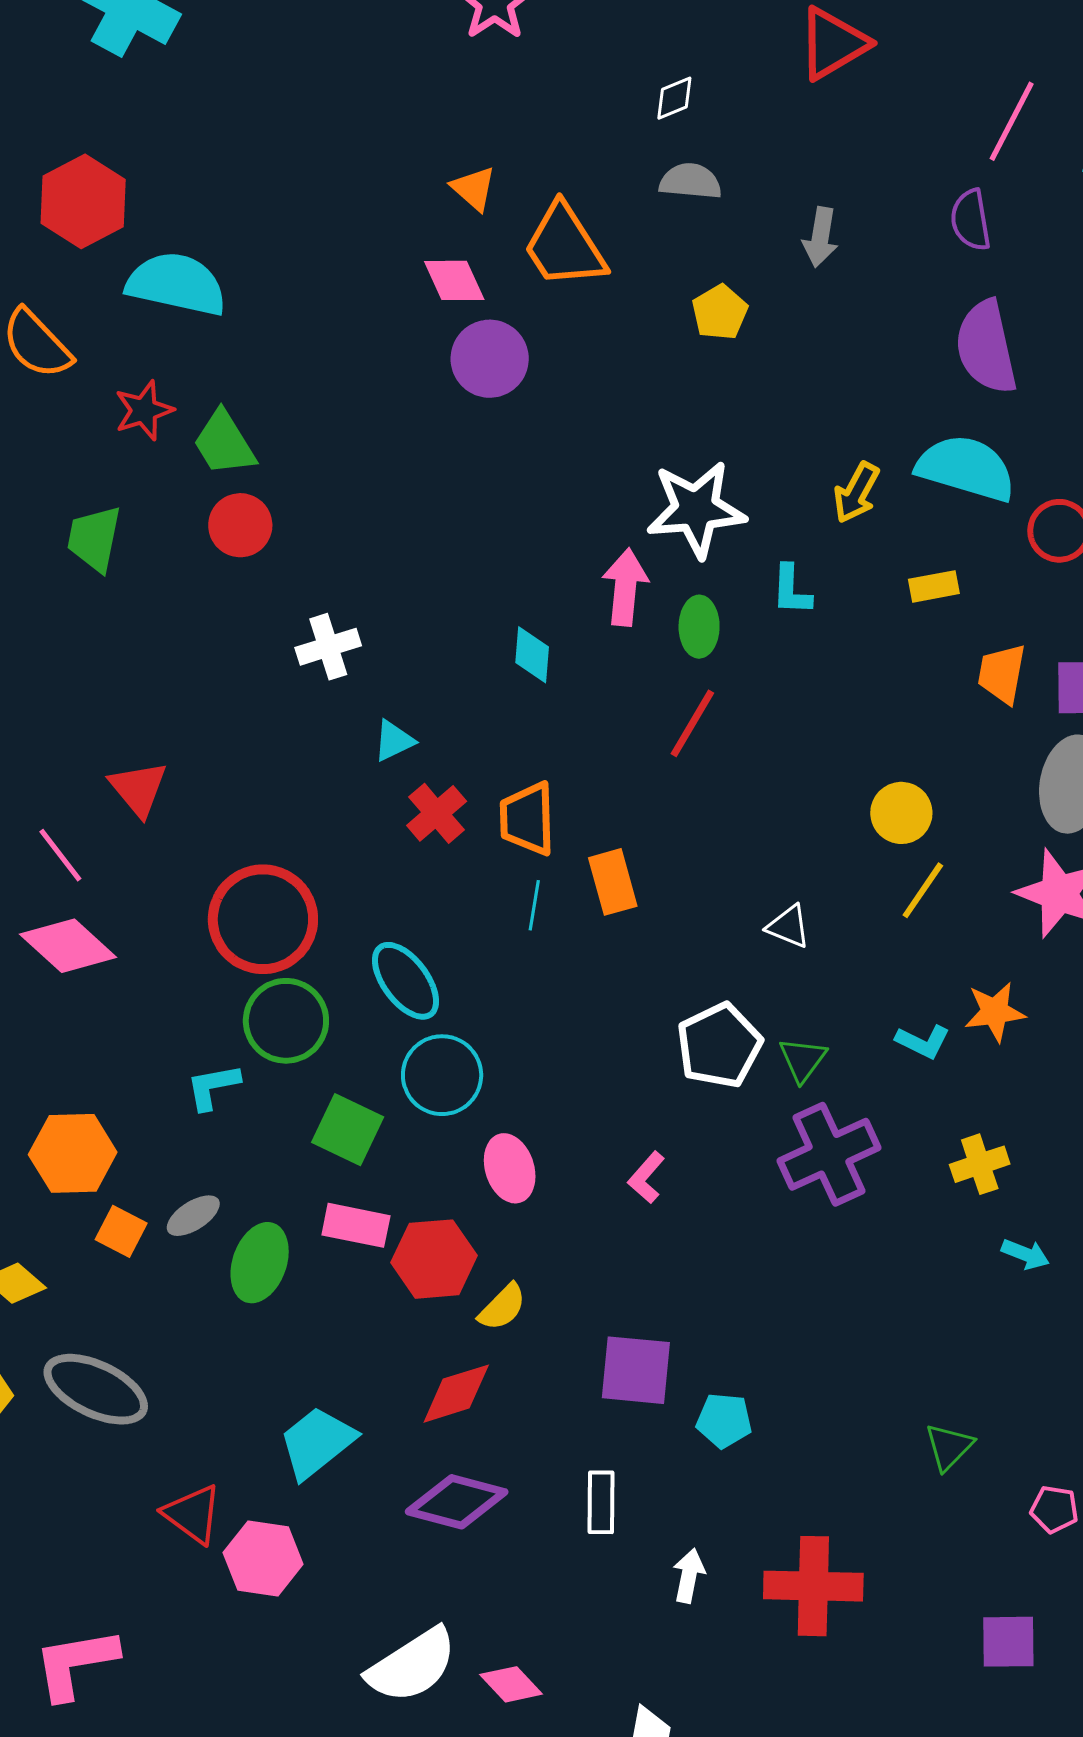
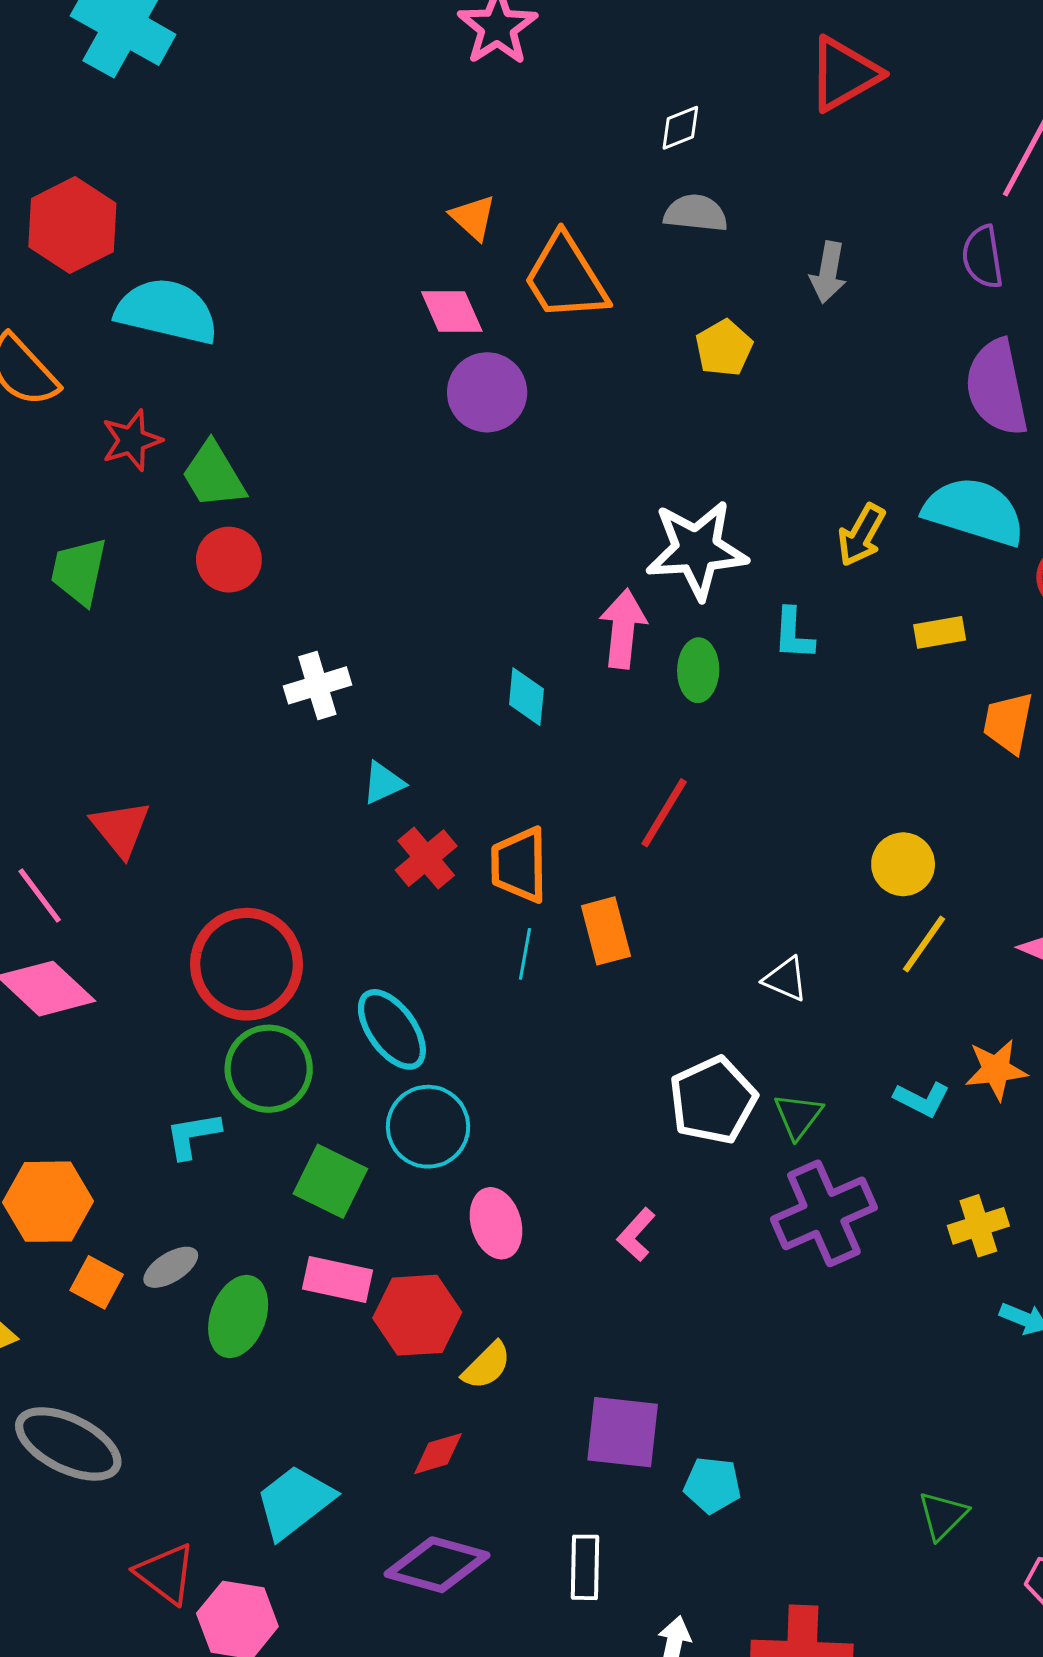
red line: (692, 723) -> (664, 813), moved
red diamond: (456, 1394) -> (438, 1454), size x0.7

